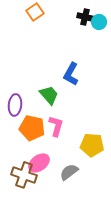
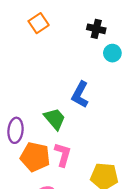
cyan circle: (99, 22) -> (112, 53), moved

